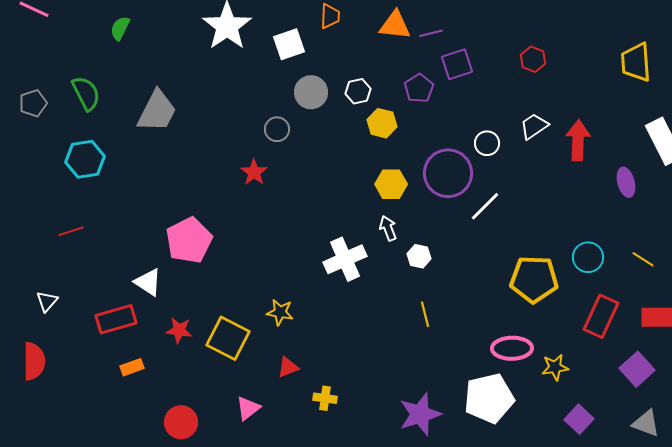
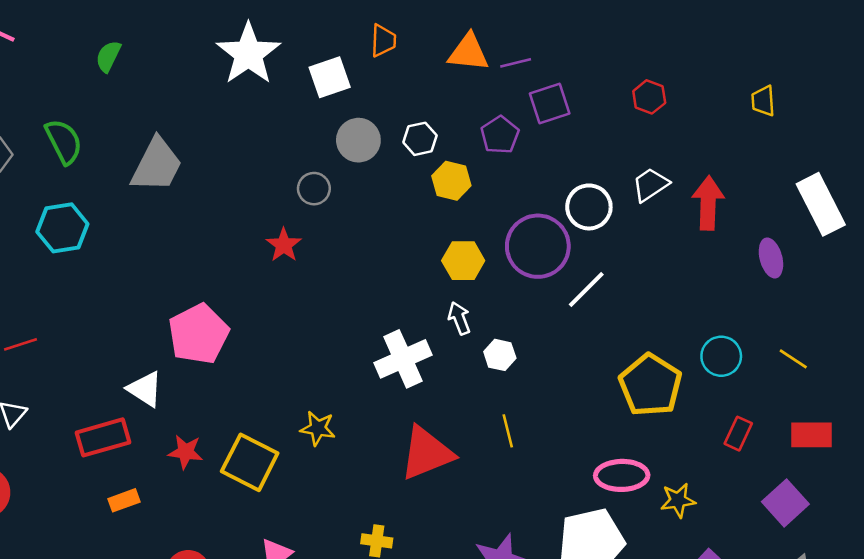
yellow trapezoid: (636, 62) -> (763, 101), moved, size x0.6
white circle: (487, 143) -> (589, 207), size x1.4
red line: (71, 231) -> (21, 344), moved
yellow pentagon: (534, 279) -> (650, 385), turned 30
red rectangle: (601, 316) -> (738, 434), size x0.6
red triangle: (288, 367) -> (427, 453), moved, size x2.0

